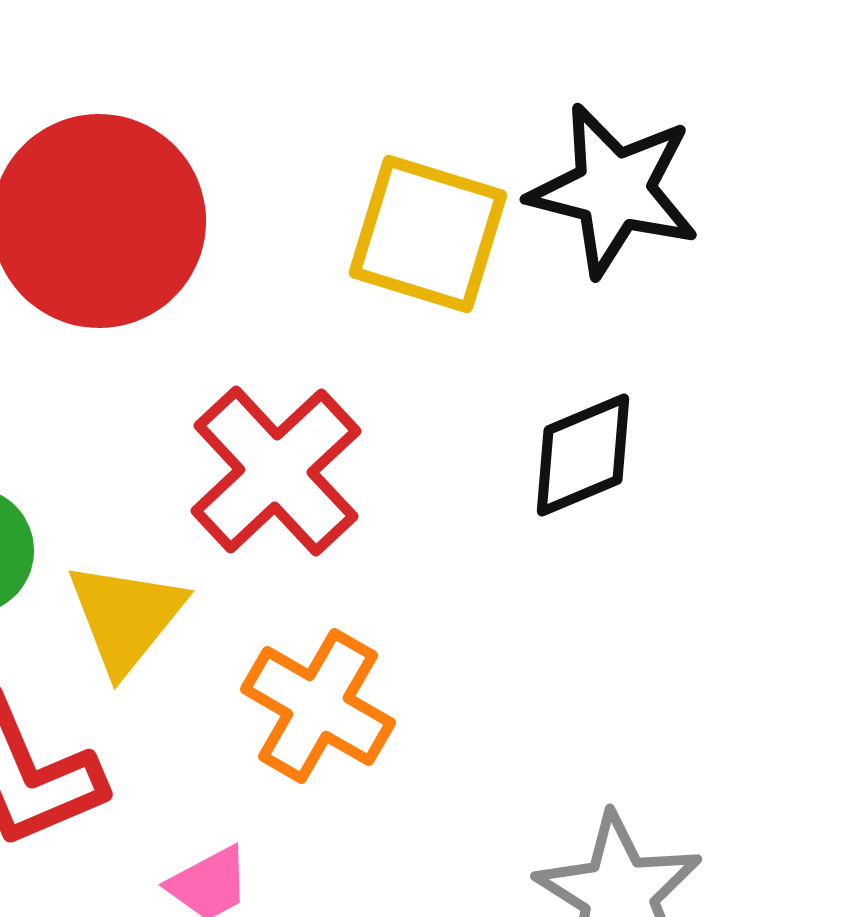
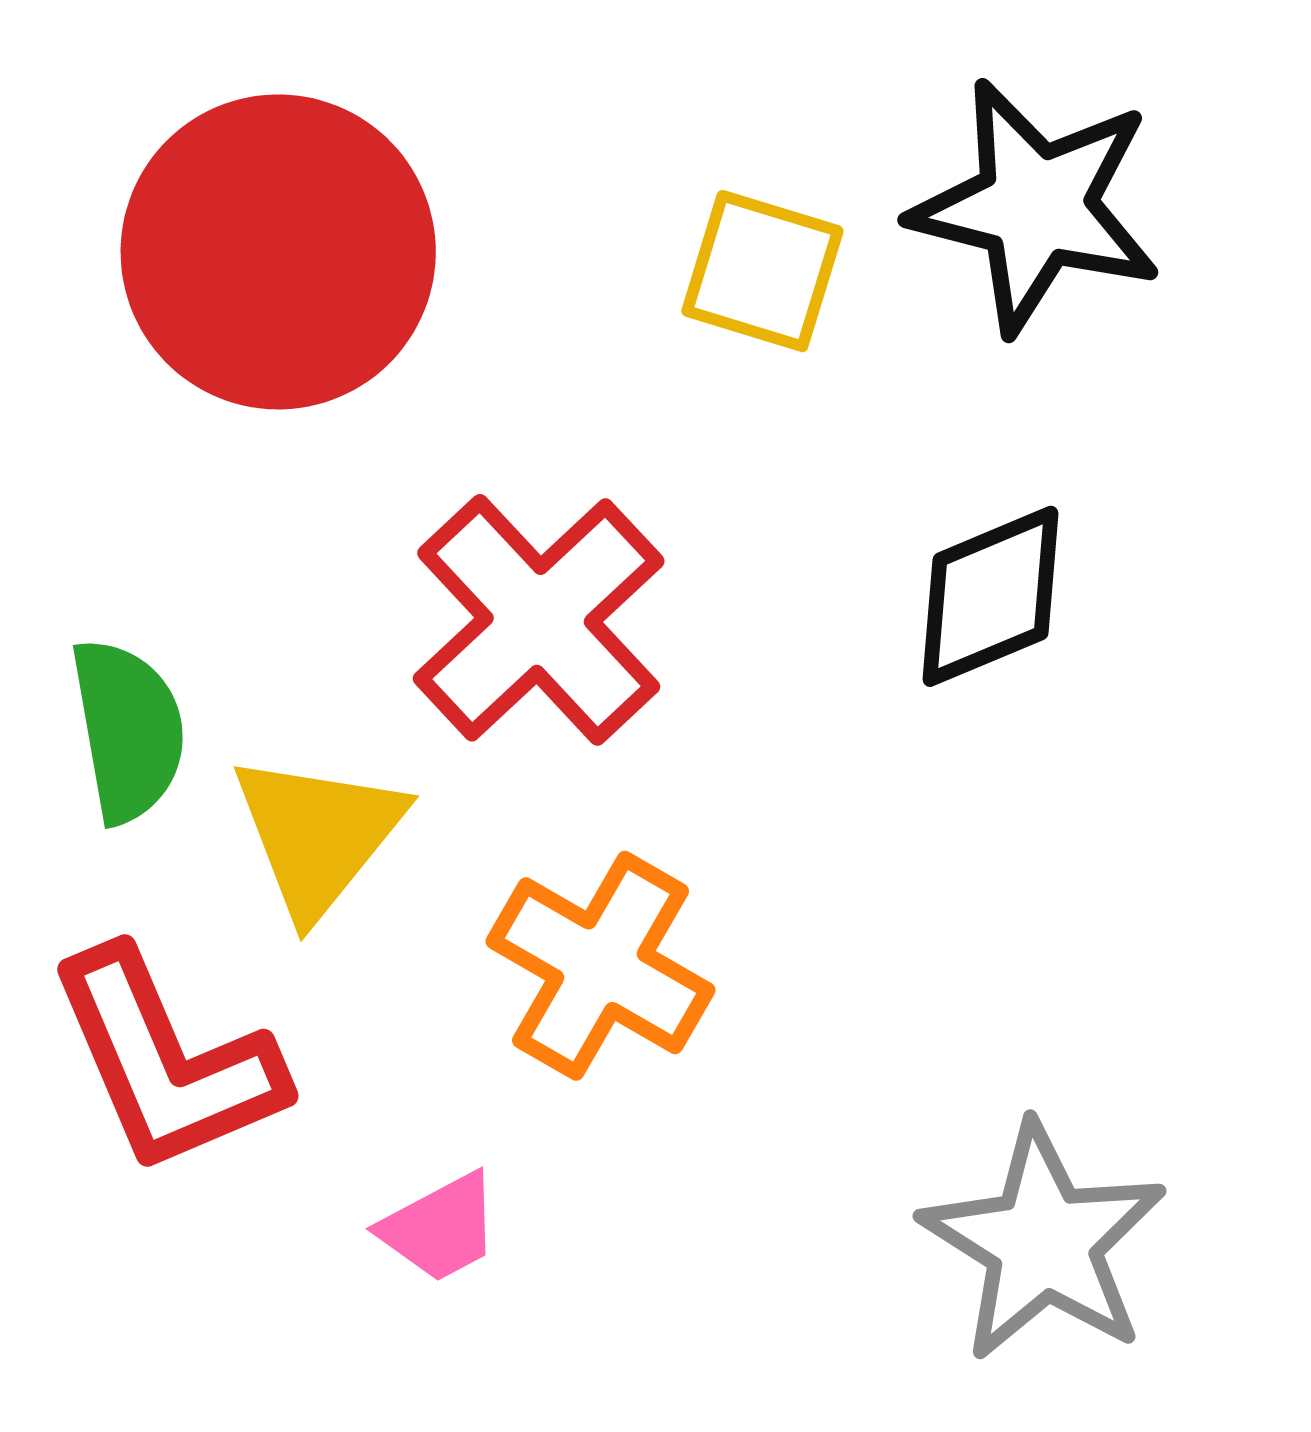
yellow square: (428, 234) -> (762, 271), size x0.7

